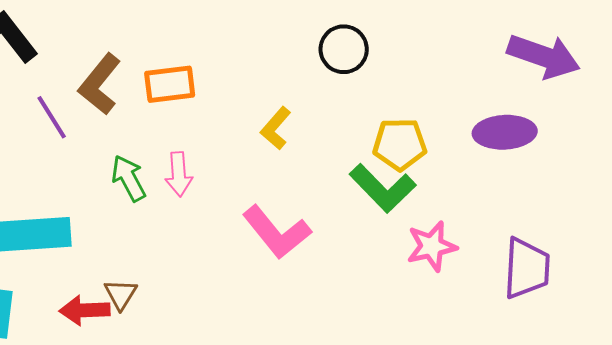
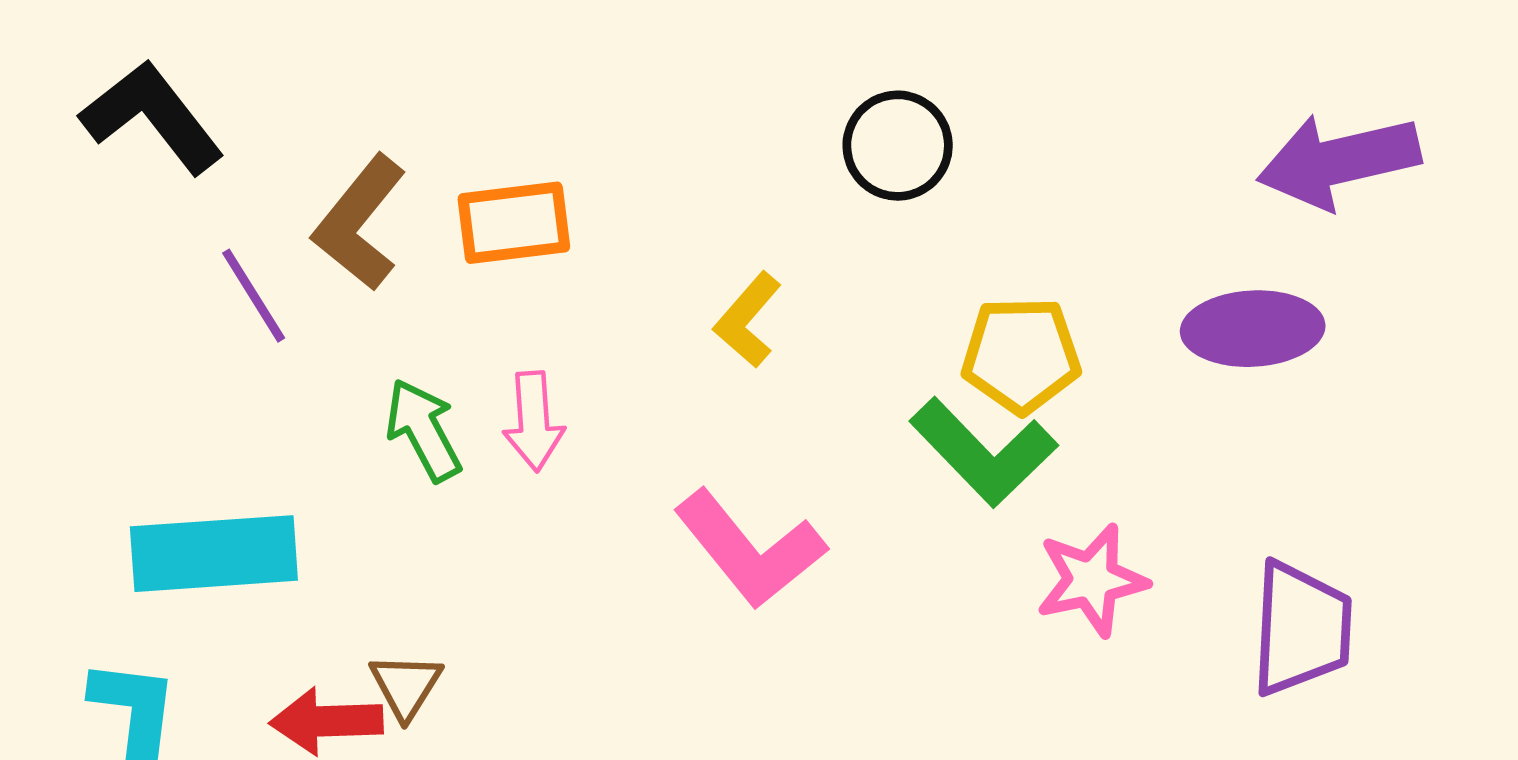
purple arrow: (544, 56) -> (1339, 161), turned 148

